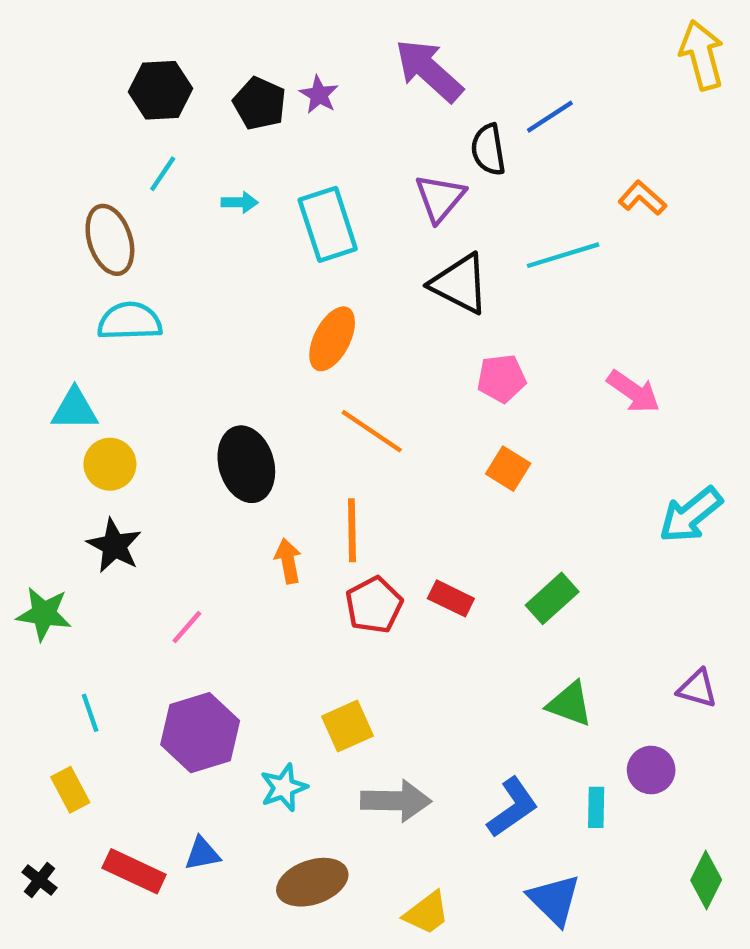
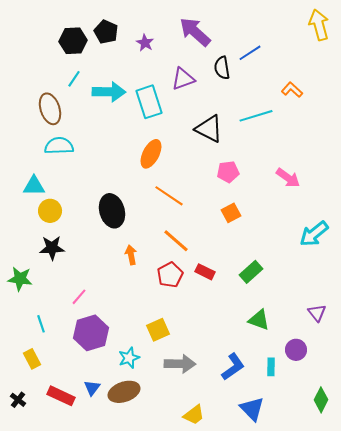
black pentagon: (260, 103) -> (106, 32), moved
purple triangle: (440, 198) -> (183, 79), moved, turned 30
cyan arrow: (240, 202) -> (109, 92), size x2.0
orange square: (508, 469) -> (231, 213), turned 30
orange line: (352, 530) -> (176, 241), moved, turned -48
black star: (114, 546) -> (52, 248), turned -30
pink line: (187, 627) -> (79, 297), moved
purple triangle: (697, 689) -> (317, 313), turned 36
blue triangle: (202, 854) -> (92, 388), turned -42
brown ellipse: (312, 882) -> (124, 392), moved

